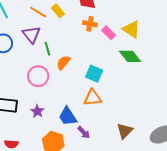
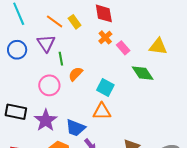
orange cross: (90, 24) -> (105, 37), turned 32
yellow triangle: (131, 29) -> (158, 46), moved, turned -30
purple star: (37, 111) -> (46, 120), size x1.6
blue trapezoid: (68, 116) -> (76, 128), turned -40

